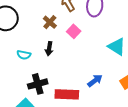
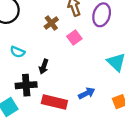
black arrow: (49, 49) -> (44, 66), moved

